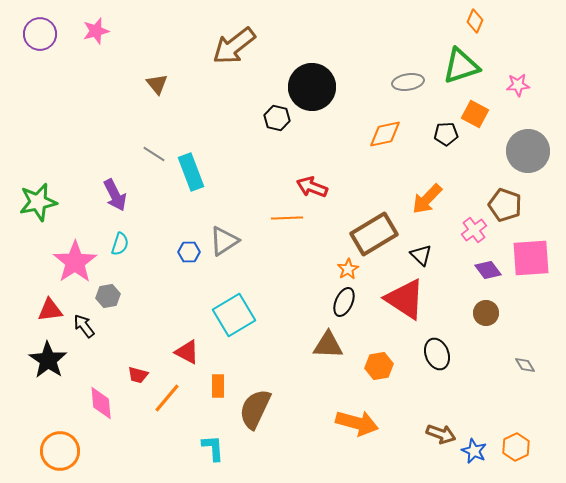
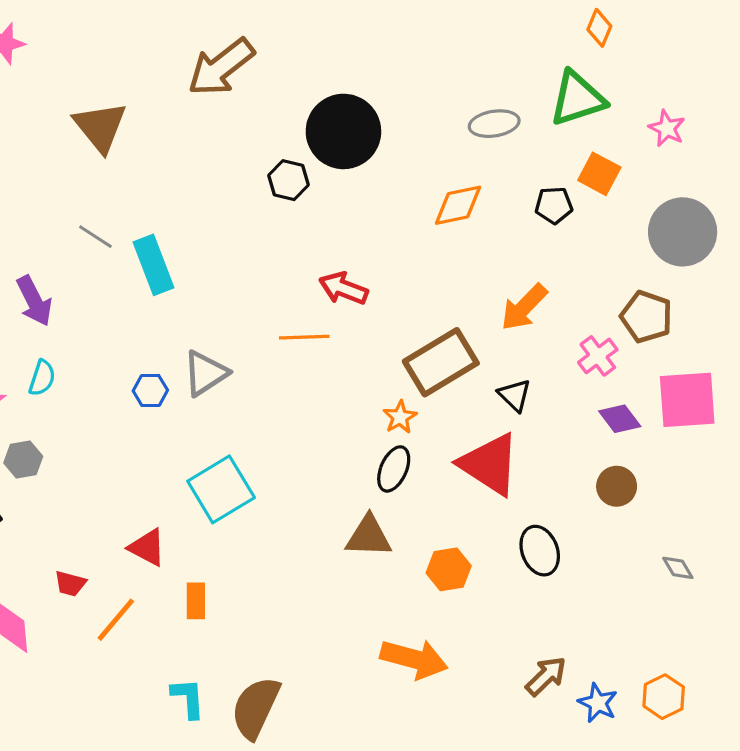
brown triangle: (157, 84) -> (100, 127), size x1.6
pink star: (518, 85) -> (667, 128), turned 30
brown semicircle: (255, 409) -> (256, 708), moved
brown arrow: (441, 434) -> (546, 676), turned -64

